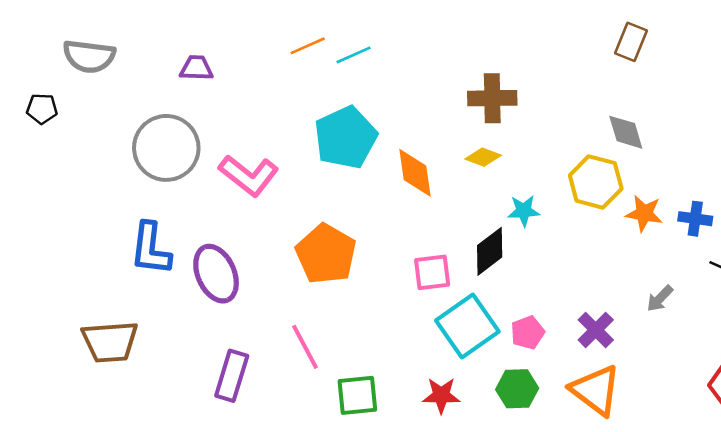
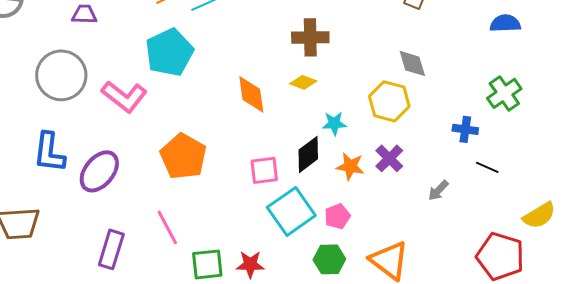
cyan pentagon: (346, 137) -> (169, 52), moved
orange star: (644, 213) -> (350, 166), moved
purple ellipse: (216, 274) -> (99, 171), turned 63
purple cross: (596, 330) -> (389, 158), moved
red star: (441, 395) -> (250, 264), moved

